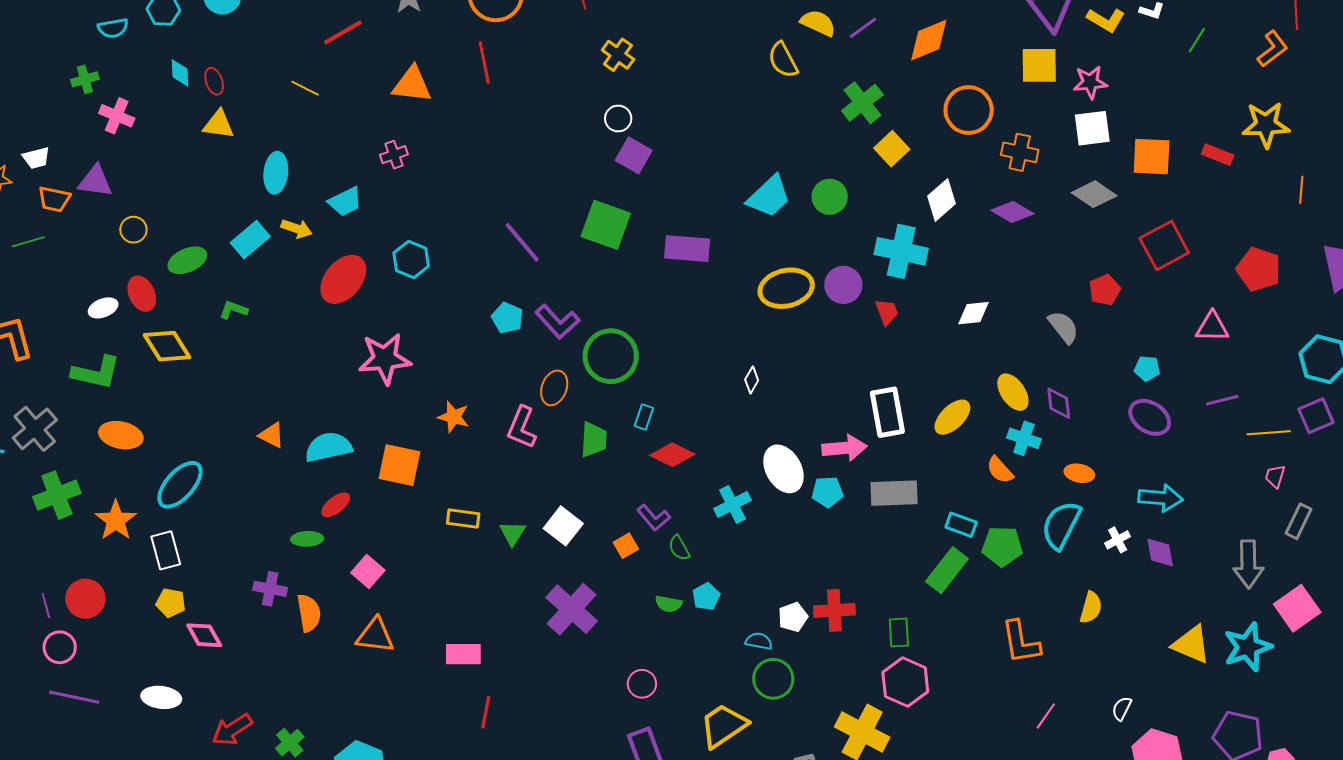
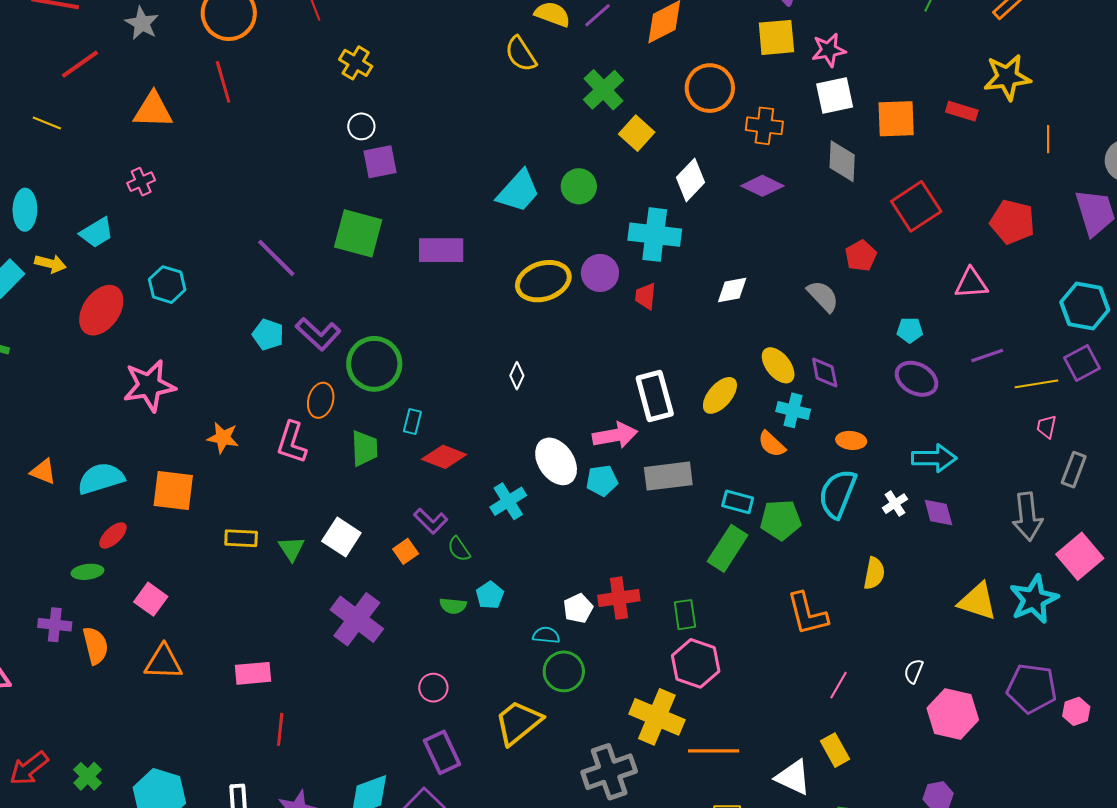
purple square: (634, 155) -> (380, 162), turned -36
gray diamond: (1094, 194) -> (842, 161), turned 63
red trapezoid: (887, 312) -> (645, 296), turned -148

